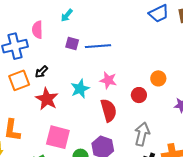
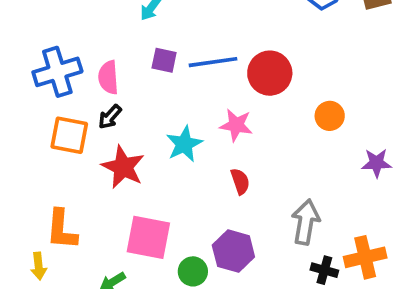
pink semicircle: (37, 30) -> (108, 77), moved
orange square: (19, 80) -> (69, 135), turned 35
red circle: (139, 95) -> (270, 73), moved, size x1.5
red semicircle: (109, 110) -> (240, 181), size x0.6

